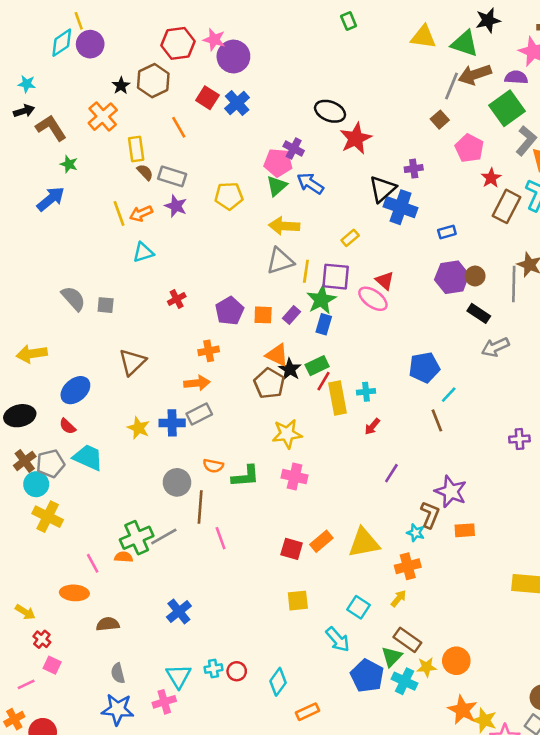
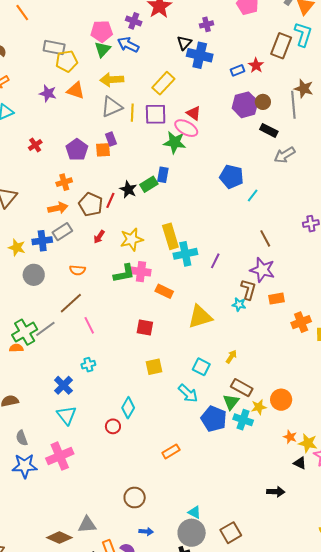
purple cross: (294, 149) -> (134, 21), moved
gray rectangle: (172, 176) -> (54, 47), moved
red star: (491, 178) -> (256, 65), moved
black triangle: (383, 189) -> (184, 43), size x0.7
purple star: (176, 206) -> (48, 93), moved
yellow rectangle: (350, 238) -> (163, 83), size x1.6
green star: (321, 300) -> (175, 142), moved, turned -30
purple rectangle: (292, 315) -> (111, 139), moved, turned -56
blue rectangle: (324, 324) -> (163, 175), moved
orange triangle: (277, 355) -> (76, 90), moved
blue pentagon: (424, 367) -> (232, 177), turned 30
red line: (323, 381) -> (110, 200), moved
brown pentagon: (269, 383) -> (91, 204), moved
cyan cross: (366, 392) -> (185, 254), moved, size x1.6
yellow rectangle: (338, 398) -> (170, 236), moved
brown line: (437, 420) -> (265, 238), moved
red arrow: (372, 427) -> (99, 237), moved
green L-shape: (245, 476) -> (124, 273), moved
gray circle: (177, 482) -> (34, 275), moved
brown line: (200, 507) -> (71, 303), turned 50
orange rectangle: (321, 541) -> (164, 291), moved, turned 72
orange cross: (408, 566) -> (301, 322), moved
cyan cross: (213, 669) -> (88, 365), moved
cyan triangle: (179, 676) -> (67, 415), moved
cyan diamond: (278, 682) -> (128, 408), moved
pink cross: (164, 702) -> (60, 456), size x1.5
orange star: (462, 710) -> (290, 437), size x0.6

